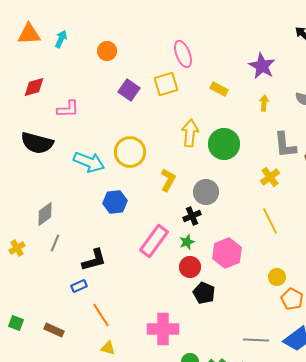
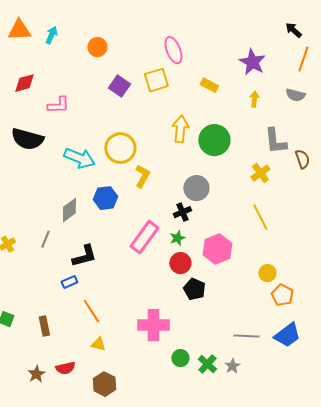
yellow L-shape: (168, 180) -> (142, 176), moved
gray diamond: (45, 214) -> (69, 210), moved
brown rectangle: (54, 330) -> (44, 326), turned 54

